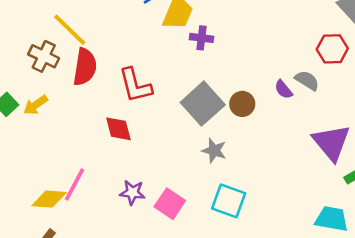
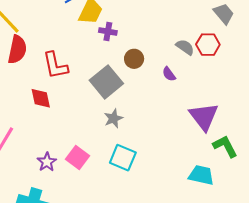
gray semicircle: (307, 80) -> (185, 47), moved
brown circle: (242, 104) -> (134, 59), moved
gray star: (214, 151) -> (113, 118), turned 30
purple star: (132, 192) -> (47, 162), moved, turned 30

